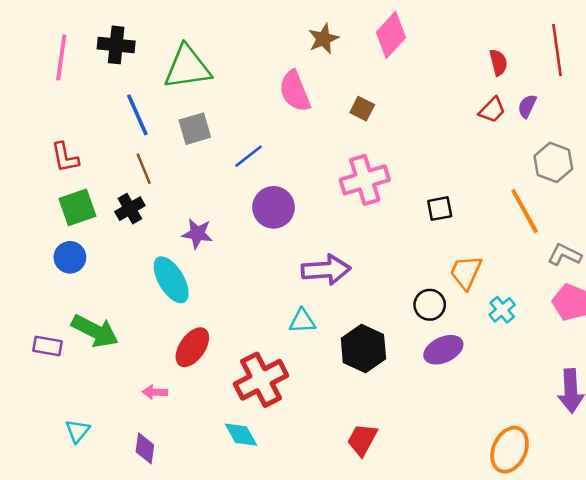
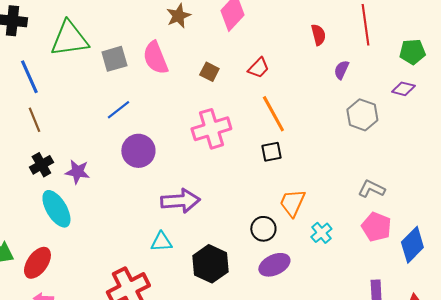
red trapezoid: (492, 110) -> (258, 68), moved
gray square: (195, 129) -> (114, 59), moved
black cross: (130, 209) -> (41, 165), moved
orange line: (525, 211) -> (273, 114), moved
red ellipse: (192, 347) -> (37, 263), moved

